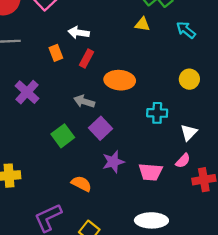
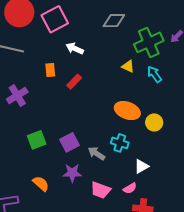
cyan arrow: (186, 30) -> (154, 74), moved
white arrow: (79, 33) -> (75, 48), moved
orange ellipse: (120, 80) -> (127, 111), moved
gray arrow: (84, 101) -> (96, 153), moved

